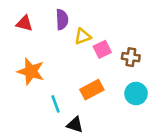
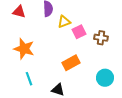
cyan circle: (136, 94) -> (105, 78), moved
cyan line: (55, 104) -> (29, 79), moved

